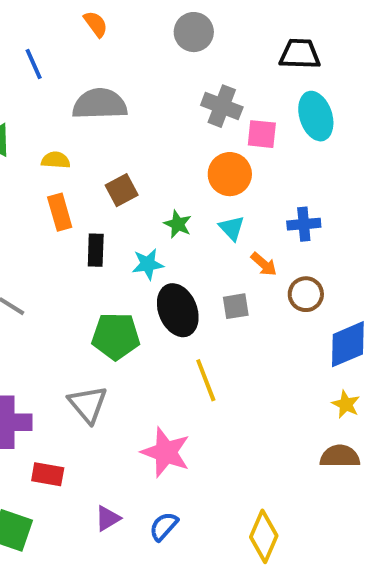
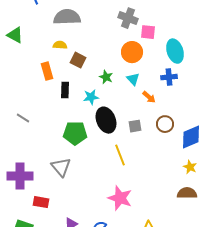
cyan ellipse: (316, 116) -> (175, 51), moved
yellow semicircle: (56, 160) -> (60, 45), moved
brown square: (122, 190) -> (78, 60), turned -35
brown circle: (306, 294) -> (165, 124), moved
gray square: (236, 306) -> (135, 126), moved
pink star: (166, 452) -> (120, 198), moved

